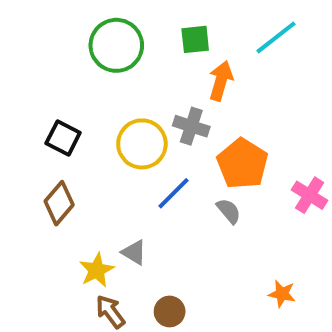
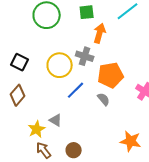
orange pentagon: (242, 164) -> (111, 75), turned 30
orange star: (282, 294) -> (131, 141), size x1.5

